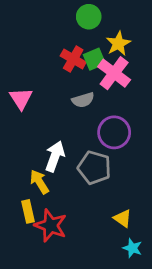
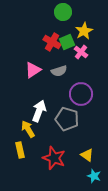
pink cross: (114, 73) -> (81, 52), size x0.6
pink triangle: (21, 99) -> (33, 70), moved, turned 30
red star: (51, 225) -> (54, 158), moved

